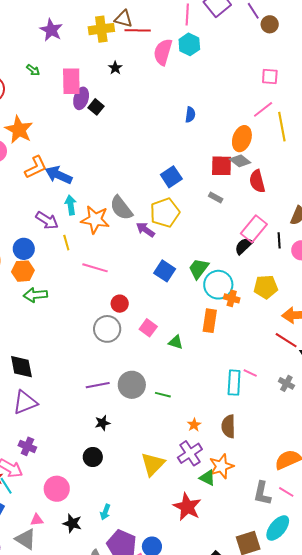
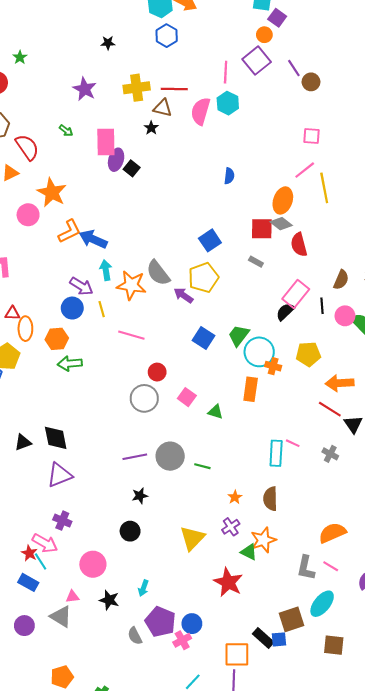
brown triangle: (123, 19) -> (163, 108), moved
blue circle: (24, 249) -> (72, 308), moved
purple cross: (190, 453) -> (231, 527), size x0.7

